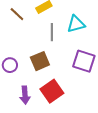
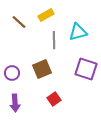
red square: (52, 91) -> (54, 99), size x0.6
purple arrow: (25, 95) -> (15, 103), moved

